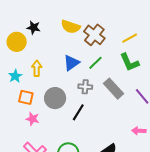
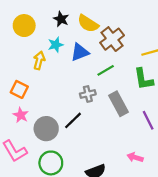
black star: (34, 28) -> (61, 19), moved
blue triangle: (71, 63) -> (80, 52), moved
cyan star: (15, 76) -> (56, 45), moved
gray cross: (85, 87) -> (88, 94), turned -32
gray circle: (55, 98) -> (46, 129), moved

